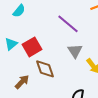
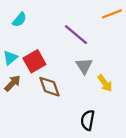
brown arrow: (22, 82) -> (13, 83), moved

